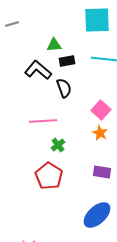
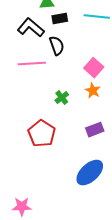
pink line: (43, 121) -> (32, 64), moved
green cross: (58, 145) -> (62, 98), moved
purple rectangle: (102, 172) -> (95, 130), turned -30

